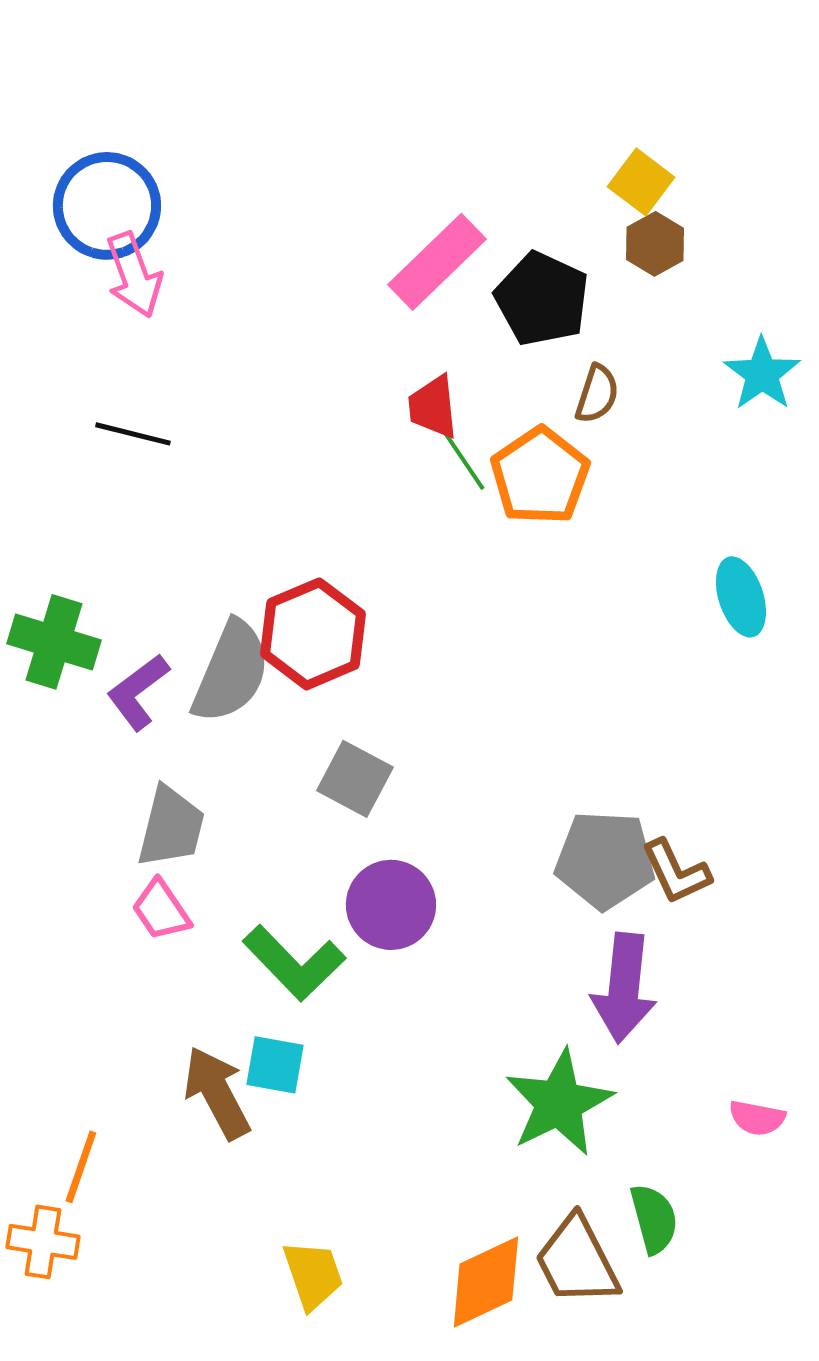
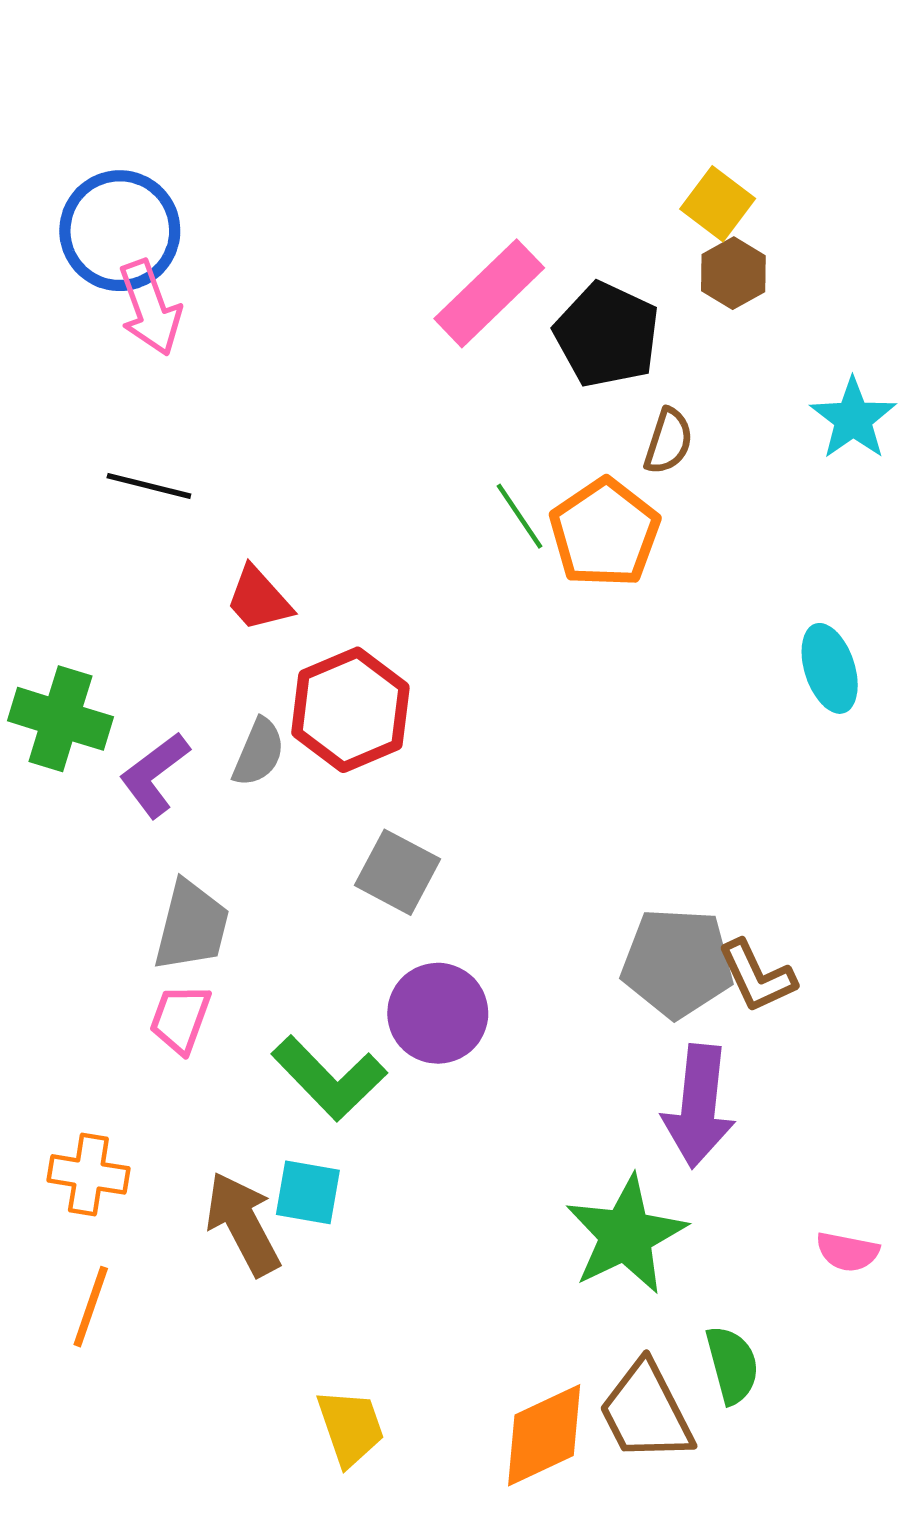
red trapezoid: (433, 407) -> (259, 599), moved, turned -36
gray semicircle: (231, 672) -> (259, 752), size x0.6
pink trapezoid: (161, 910) -> (180, 1019), turned 54
orange cross: (43, 1242) -> (88, 1174), moved

